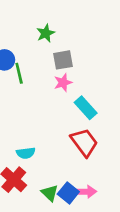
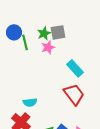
green star: (46, 33) -> (44, 33), moved
pink star: (63, 83) -> (48, 47), moved

